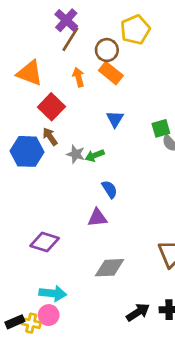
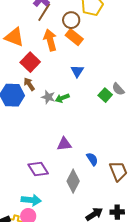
orange arrow: (78, 77) -> (50, 40), size x1.5
green square: (161, 128) -> (105, 95), moved, turned -32
blue semicircle: (110, 189) -> (92, 159), moved
purple diamond: (45, 242) -> (38, 169), moved, turned 40
gray diamond: (110, 268) -> (73, 181), turned -60

